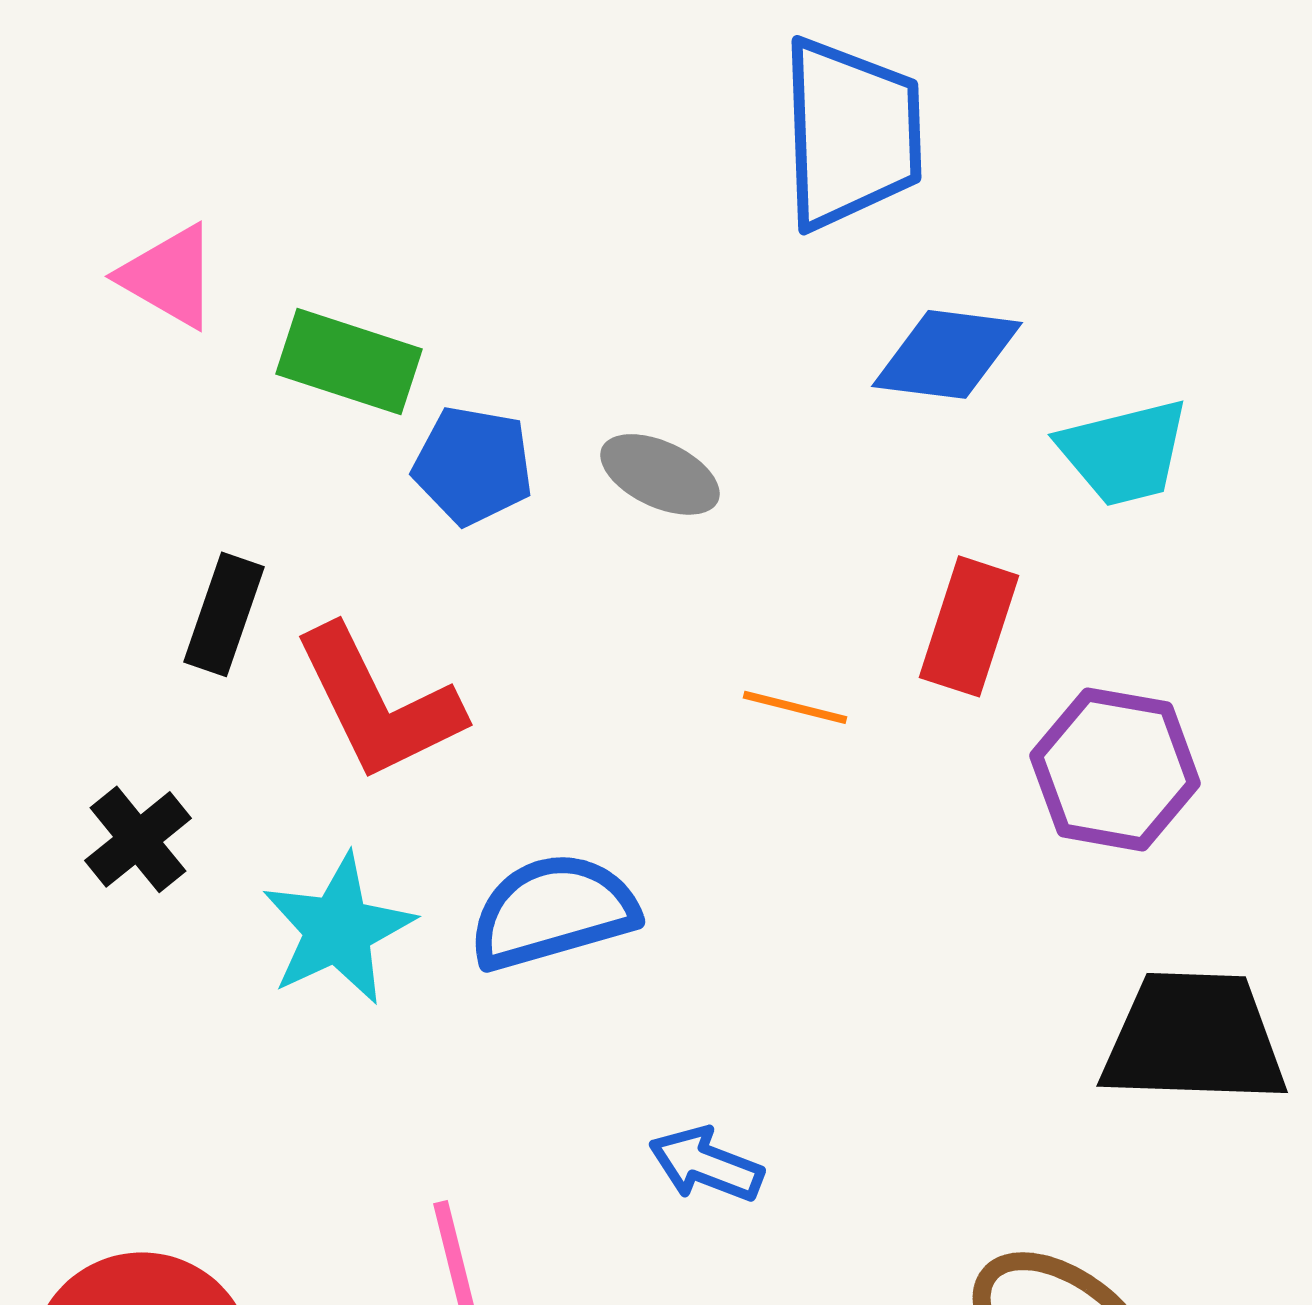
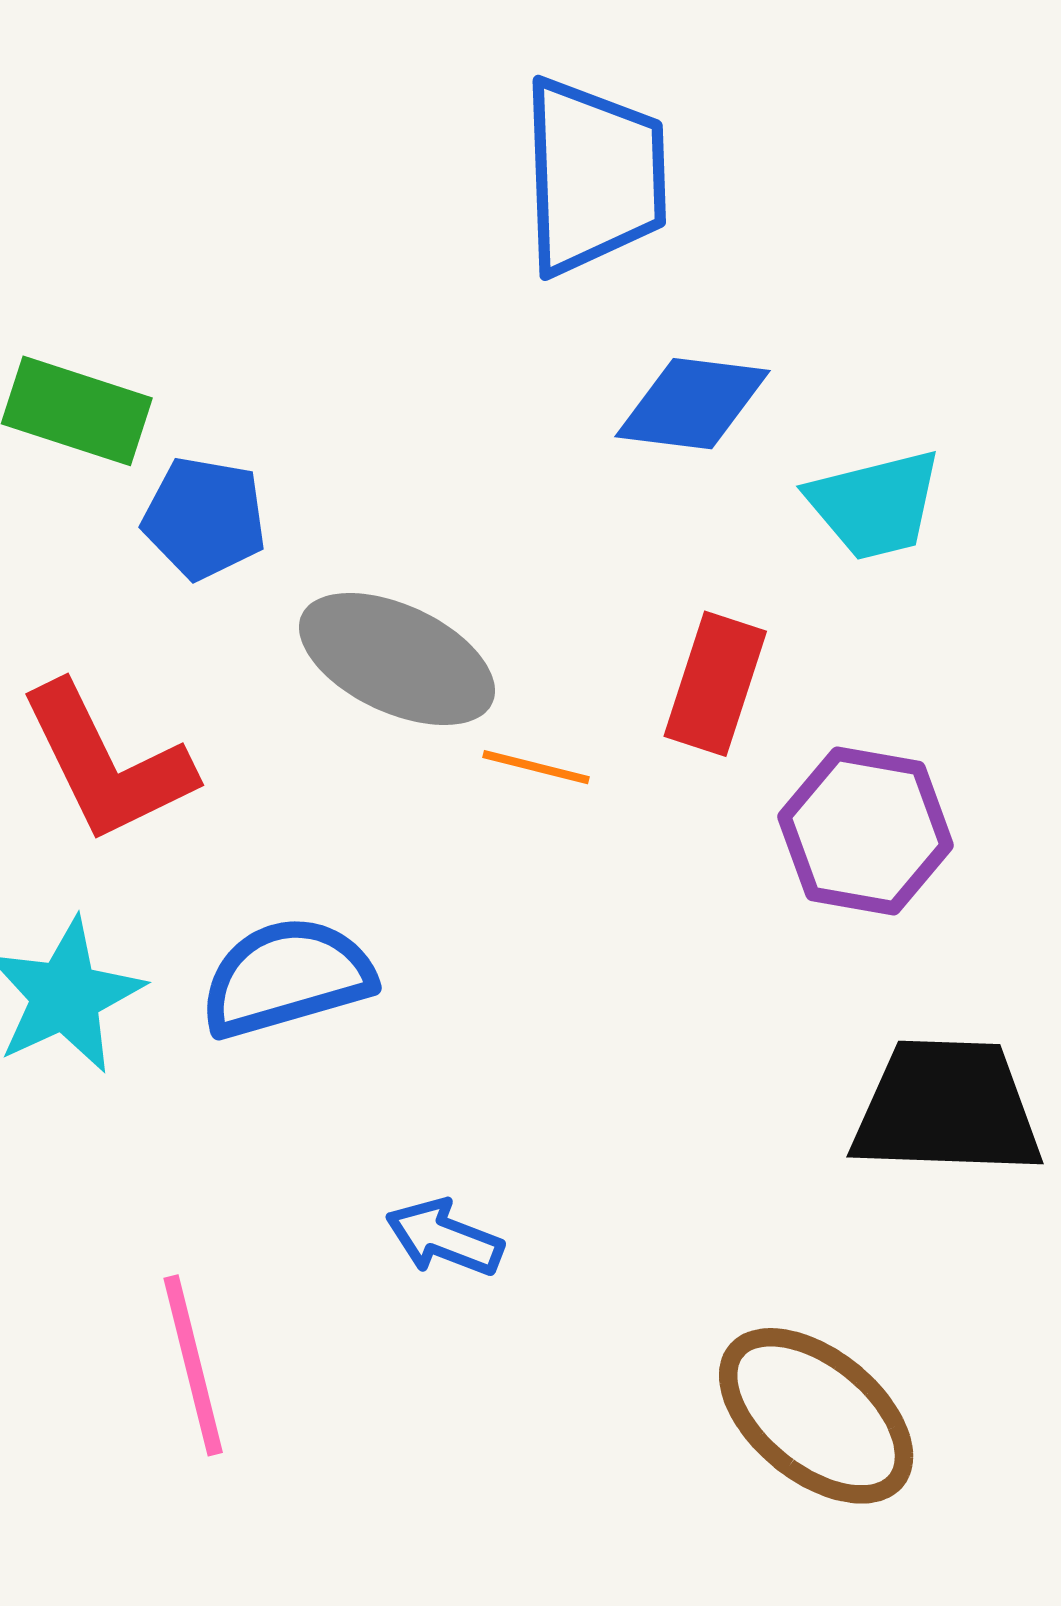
gray ellipse: (660, 474) -> (397, 659), moved, size x1.6

